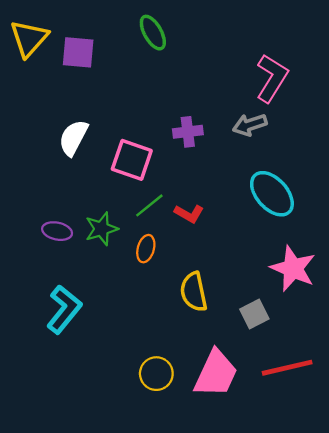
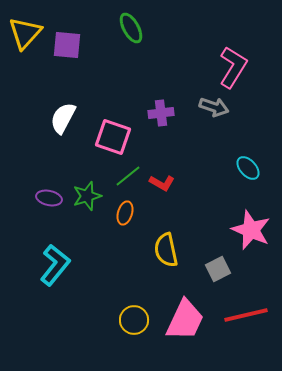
gray arrow: (250, 125) -> (214, 107), turned -144
cyan ellipse: (272, 194) -> (248, 168), moved, size x0.6

